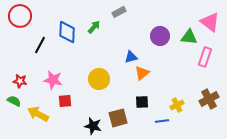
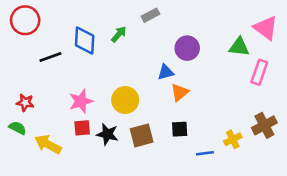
purple circle: (160, 36) -> (187, 48), moved
black line: (40, 45) -> (50, 57), turned 42
pink star: (53, 80) -> (81, 101), moved, turned -30
yellow cross: (177, 105) -> (233, 139), moved
brown square: (118, 118) -> (142, 135), moved
black star: (93, 126) -> (107, 134), moved

